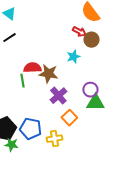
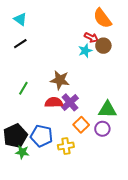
cyan star: (73, 57) -> (85, 51), moved
red semicircle: (32, 68) -> (54, 102), moved
green line: (22, 81) -> (23, 88), moved, turned 40
purple circle: (90, 90) -> (102, 129), moved

